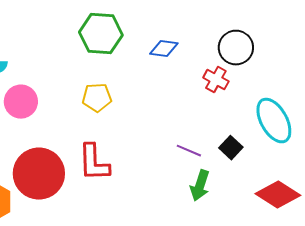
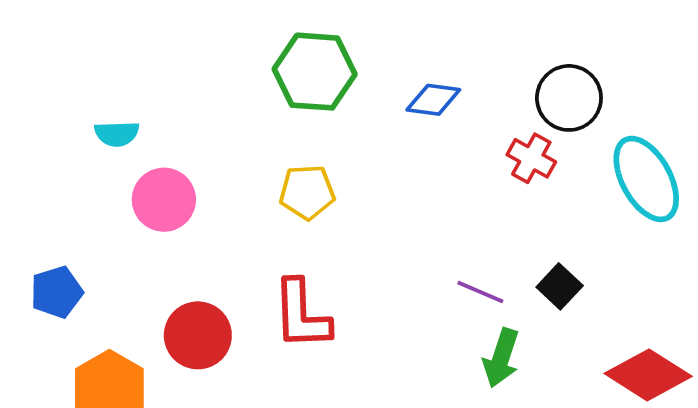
cyan ellipse: (274, 121) -> (646, 179), moved
red circle: (39, 174) -> (198, 335), size x0.7

